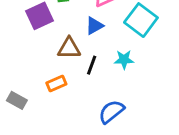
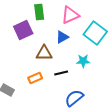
black line: (92, 65) -> (61, 73), moved, turned 56

